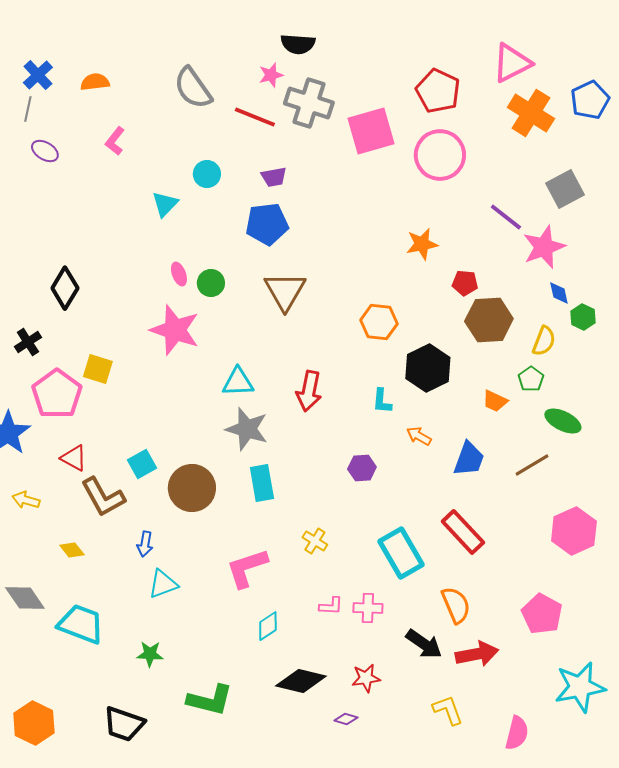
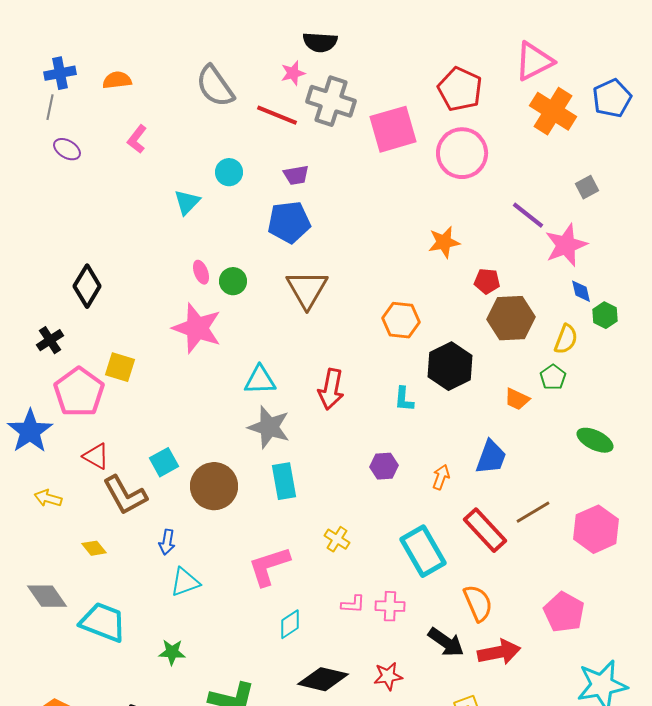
blue cross: (38, 75) -> (60, 73), turned 32
gray square: (565, 189) -> (587, 187), size x0.6
green ellipse: (563, 421) -> (595, 440), moved
orange arrow: (419, 436) -> (441, 477), moved, turned 80
brown line: (532, 465) -> (533, 512), moved

